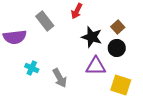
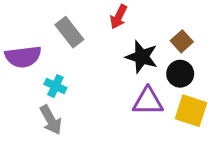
cyan cross: (32, 68) -> (55, 86), moved
gray arrow: (60, 78) -> (51, 120), moved
yellow square: (121, 85) -> (191, 111), moved

